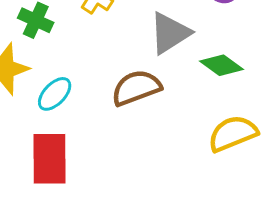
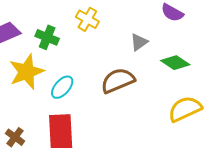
gray triangle: (170, 33) -> (139, 42), size x0.6

